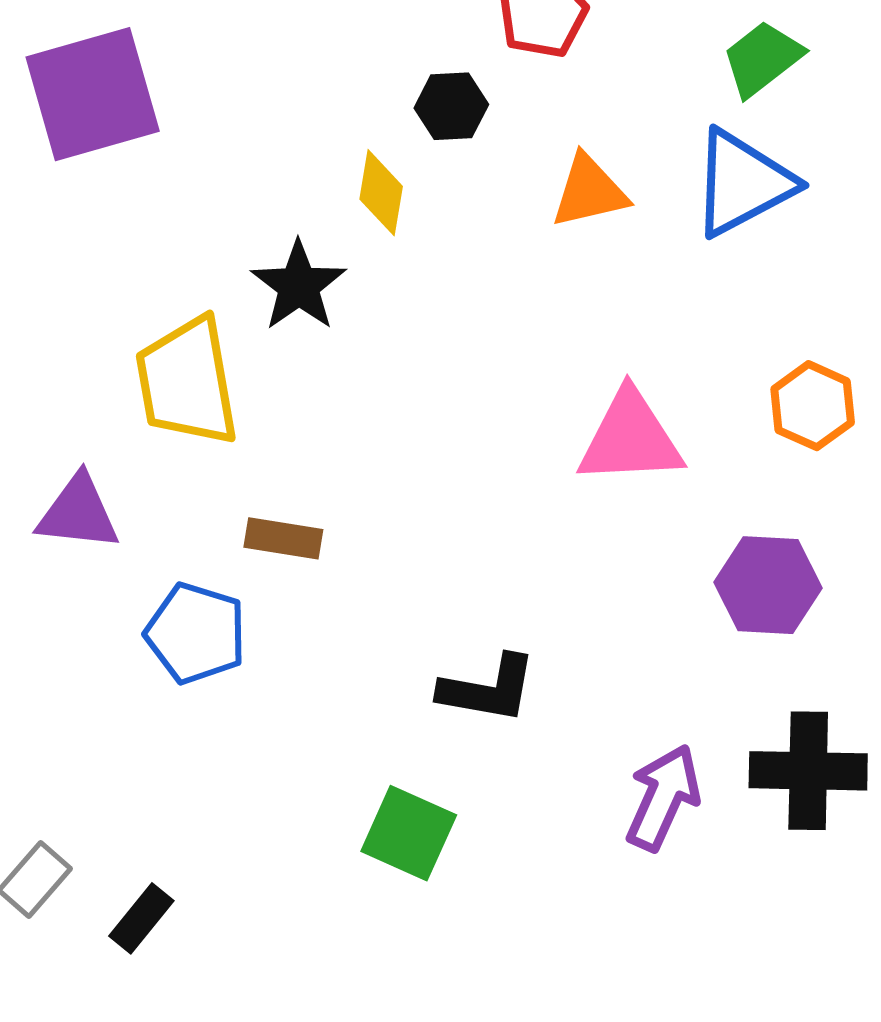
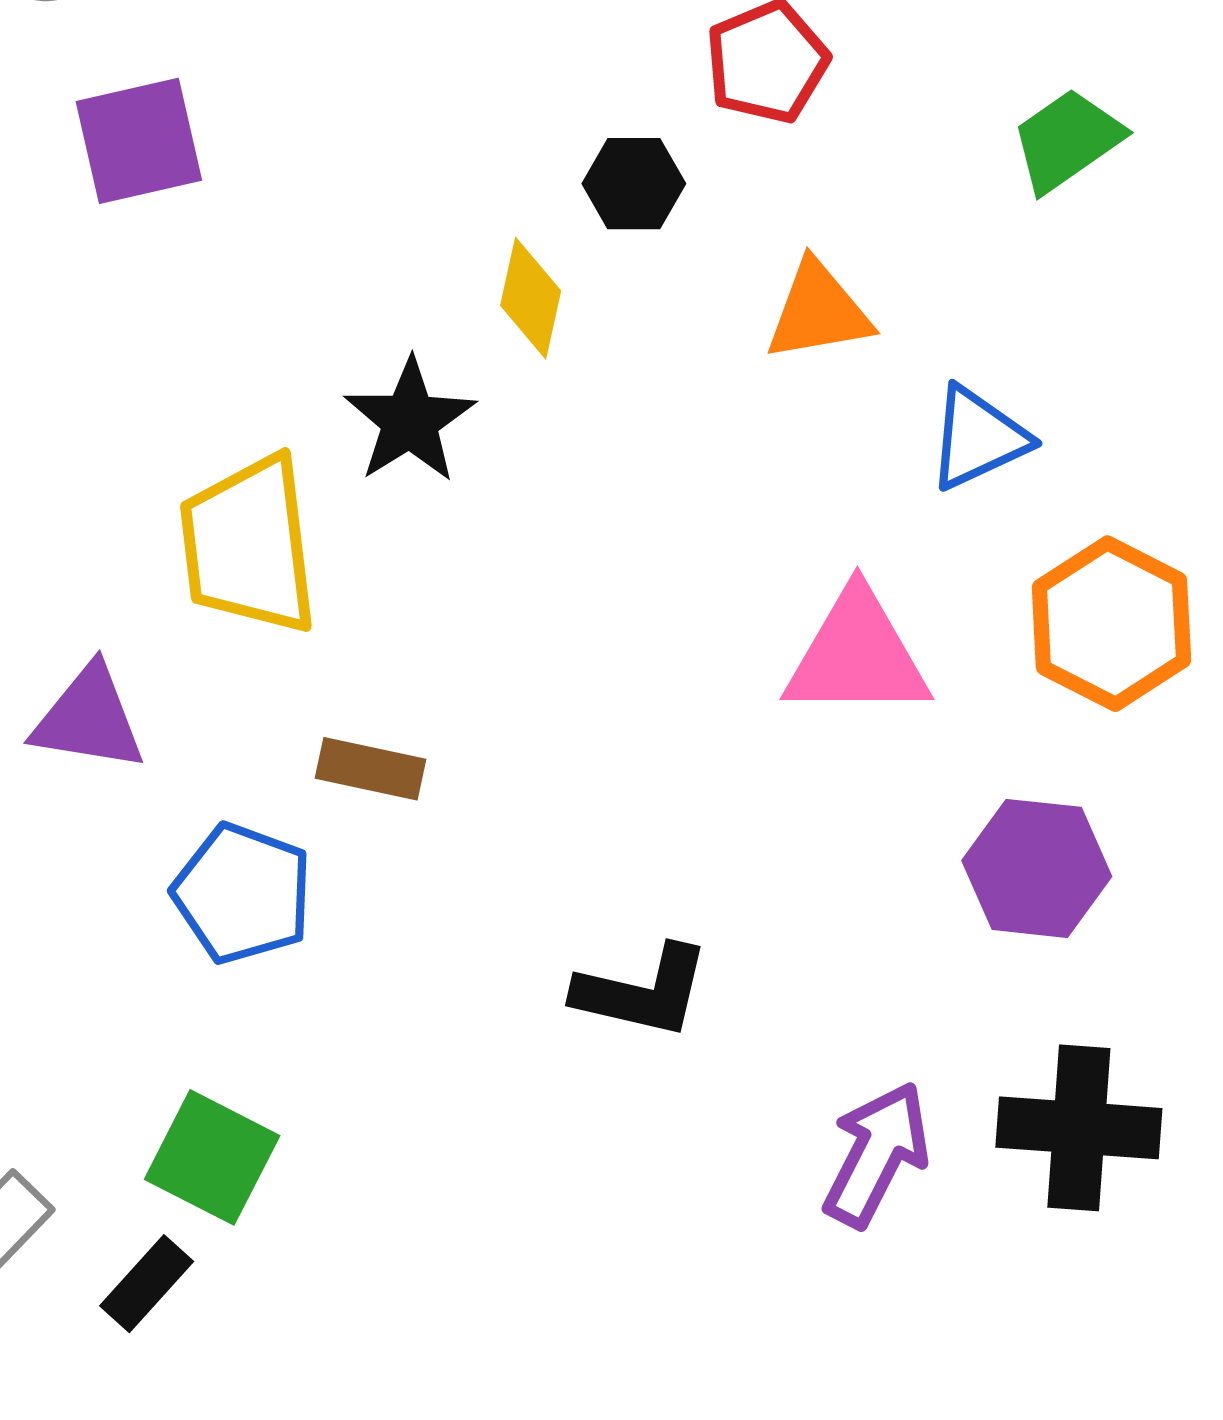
purple square: (93, 94) -> (139, 141), size x0.7
blue triangle: (743, 183) -> (978, 438), moved, size x0.7
orange hexagon: (813, 406) -> (1111, 624), size x1.4
green square: (409, 833) -> (212, 1157), moved

